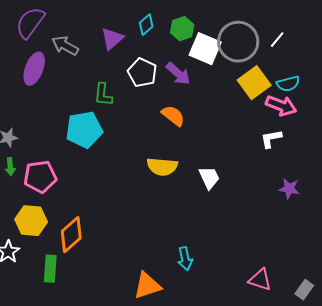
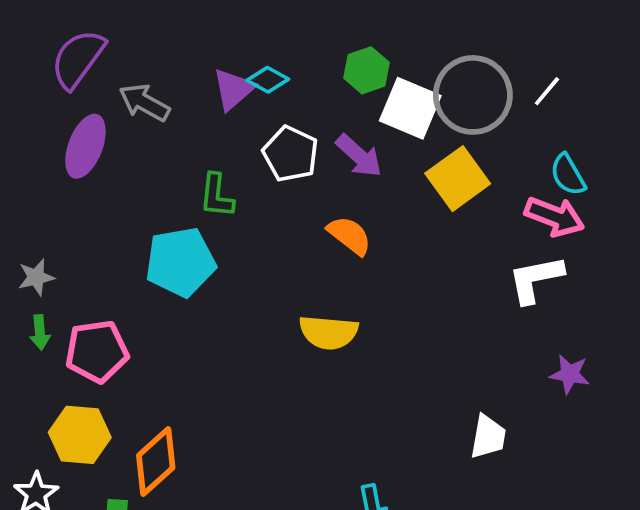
cyan diamond: (146, 25) -> (268, 80), moved, turned 70
yellow square: (254, 83) -> (458, 179), moved
cyan semicircle: (288, 84) -> (568, 175), turned 75
white L-shape: (271, 139) -> (536, 279), size x1.4
white trapezoid: (209, 178) -> (488, 437), moved, turned 35

